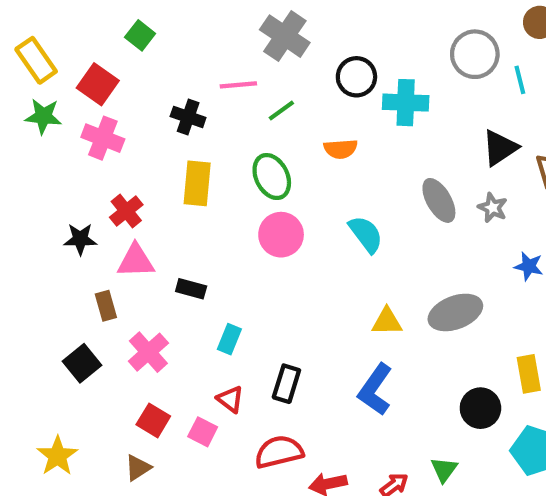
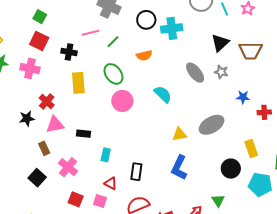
red square: (98, 84) -> (39, 41), moved

